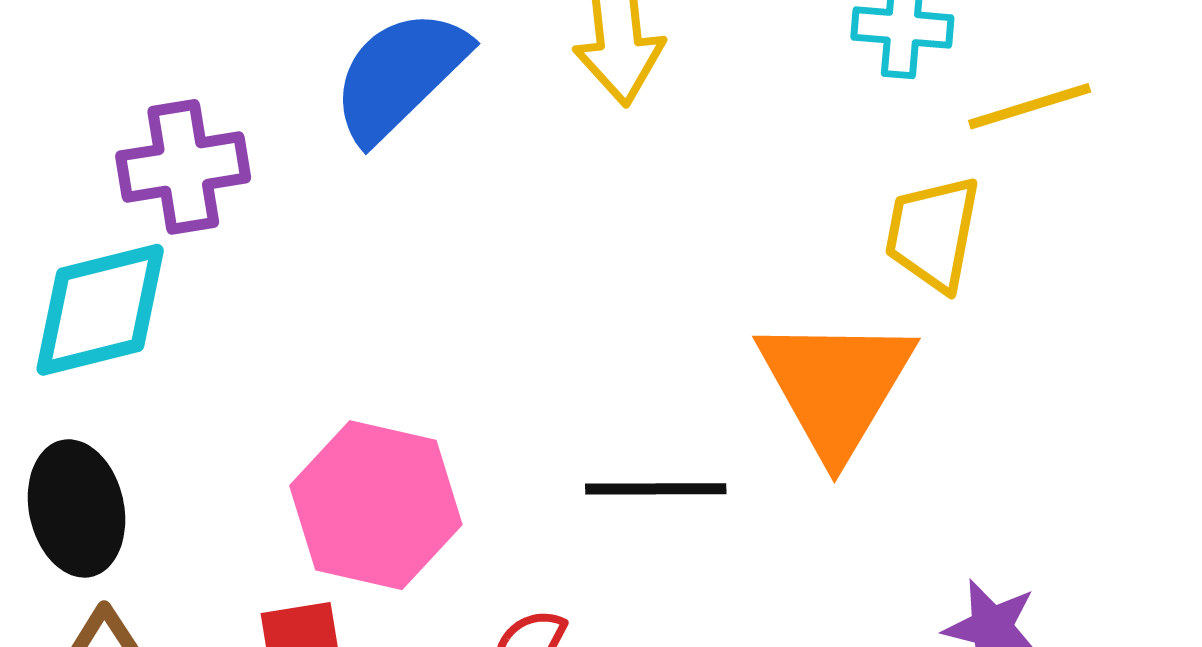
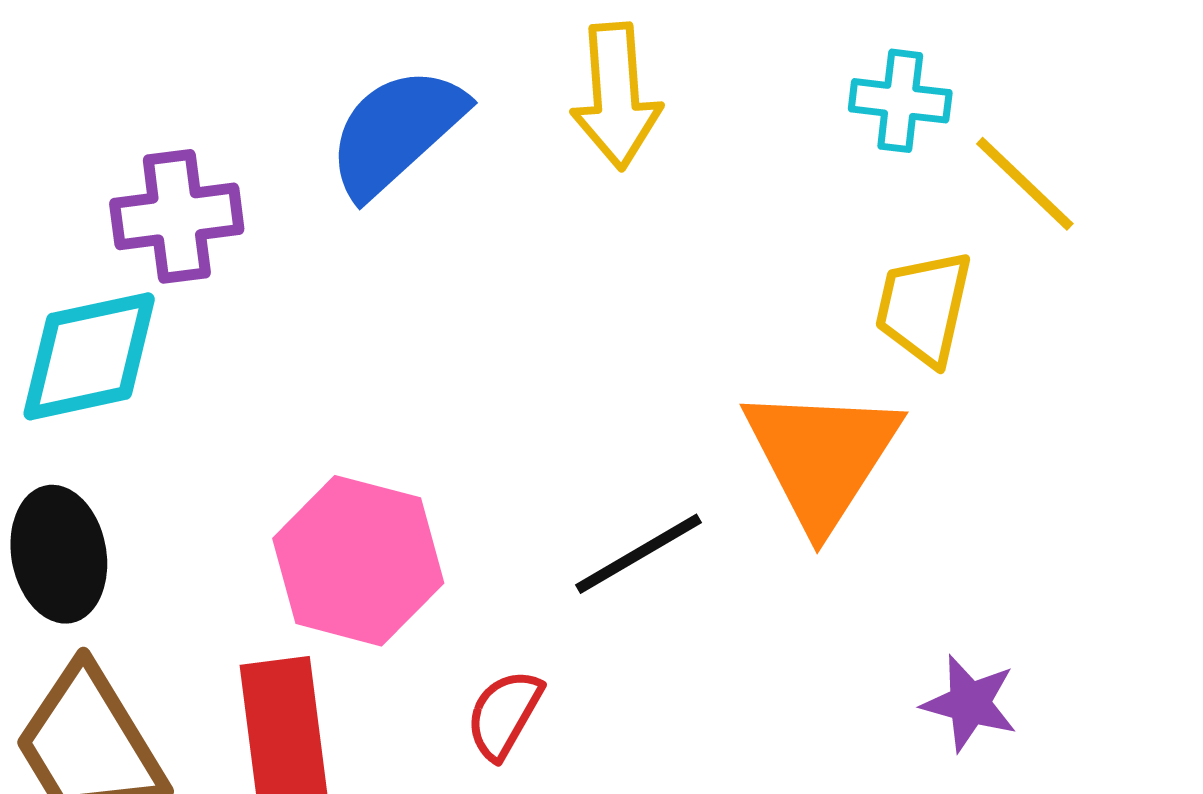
yellow line: (1030, 106) -> (1025, 184), turned 59
black line: (656, 489) -> (638, 554), turned -32

